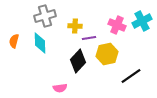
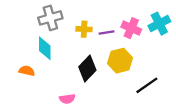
purple line: (89, 38) -> (107, 33), moved
orange semicircle: (14, 41) -> (27, 71), moved, turned 88

